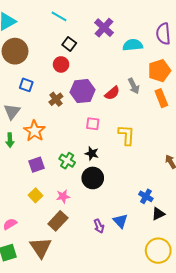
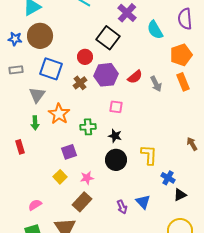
black square: (69, 44) -> (108, 38), moved, size x1.6
cyan semicircle: (133, 45) -> (155, 30), turned -114
red circle: (61, 64) -> (85, 57), moved
blue square: (26, 85) -> (51, 69), size x1.6
gray arrow: (134, 86) -> (156, 84), moved
yellow L-shape: (127, 135) -> (149, 155), moved
green cross: (67, 161) -> (88, 127), moved, turned -35
purple square: (36, 165) -> (69, 152), moved

